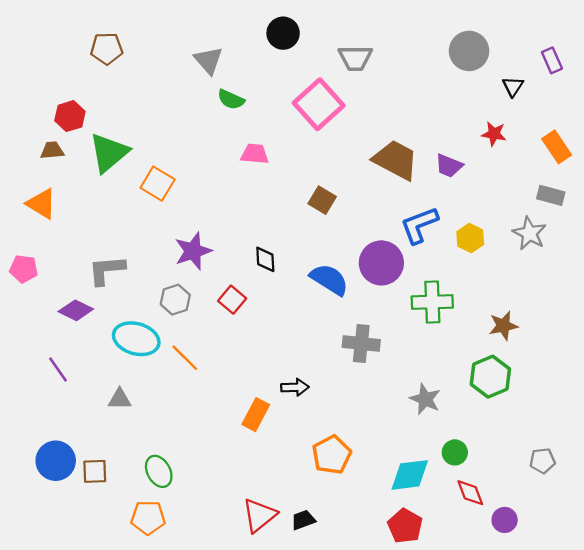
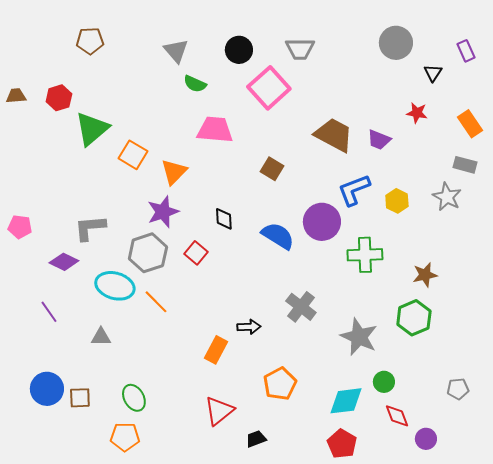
black circle: (283, 33) -> (239, 50), moved
brown trapezoid: (52, 150) -> (16, 96), moved
pink trapezoid: (255, 154) -> (215, 130), size x1.5
orange triangle: (41, 204) -> (174, 172), moved, turned 44
gray hexagon: (175, 300) -> (148, 253), size x1.5
gray cross: (361, 343) -> (301, 307), moved, turned 32
gray star: (425, 399) -> (359, 337), size x1.4
red triangle: (259, 515) -> (219, 411), moved

